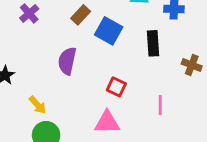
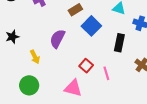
yellow arrow: (38, 105) -> (35, 57), moved
pink line: (160, 105) -> (106, 73), moved, turned -32

